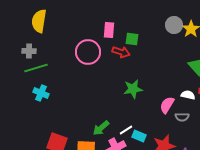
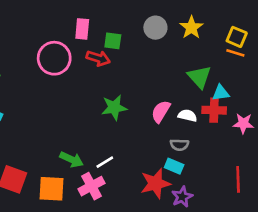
gray circle: (174, 25) -> (155, 28), moved
pink semicircle: (167, 105) -> (161, 112), moved
green arrow: (101, 128) -> (72, 159), turned -114
cyan rectangle: (139, 136) -> (174, 166), moved

